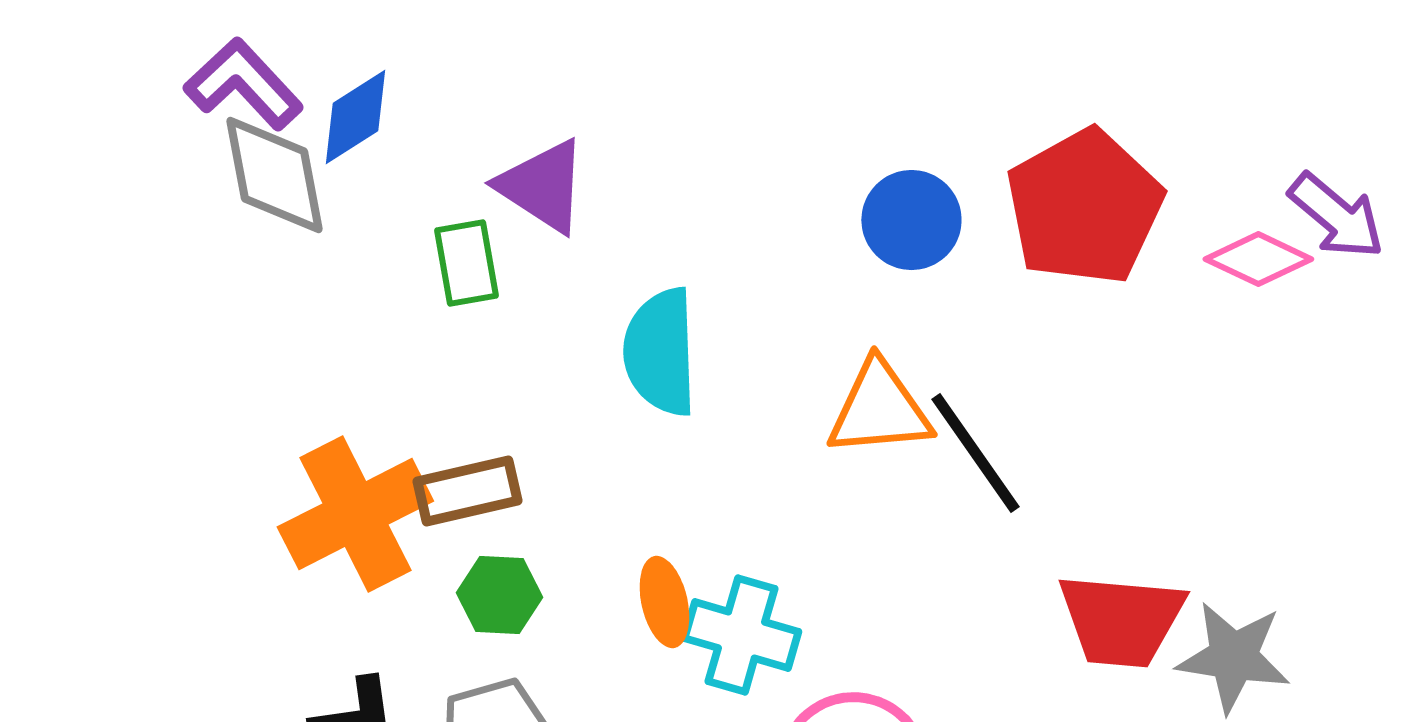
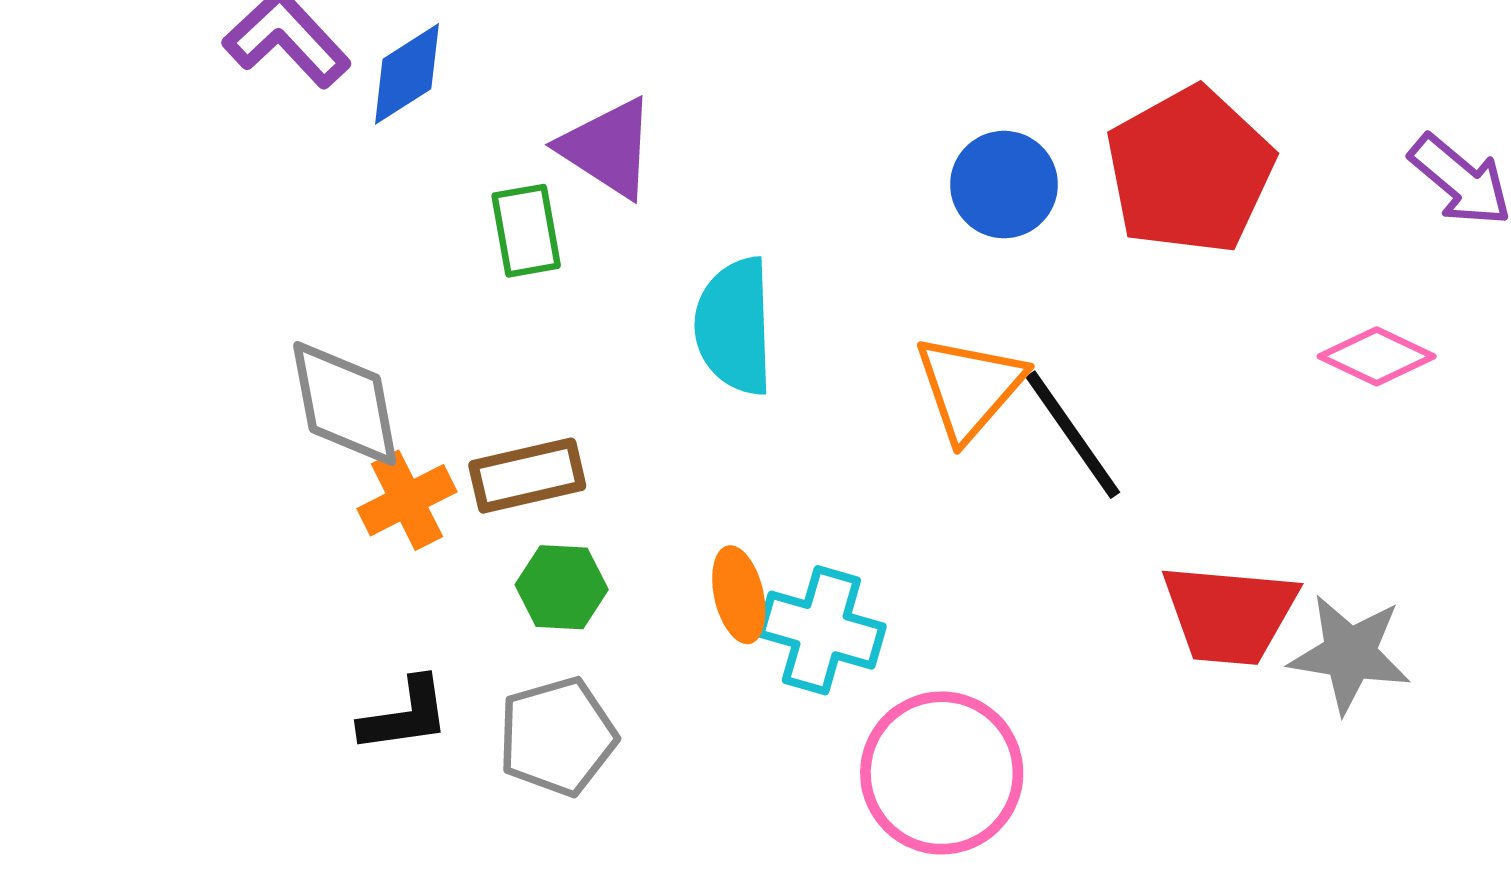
gray diamond: (274, 175) -> (345, 404), moved
pink diamond: (1258, 259) -> (1377, 356), moved
orange triangle: (879, 409) -> (970, 387), turned -44
orange cross: (355, 514) -> (407, 500), size x0.6

